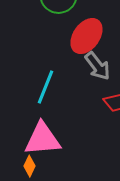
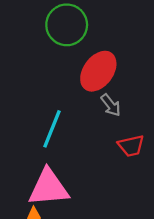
gray arrow: (97, 66) -> (111, 105), size x0.7

